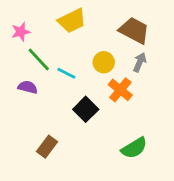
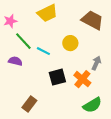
gray arrow: (140, 62) -> (96, 63), moved
orange cross: (120, 90) -> (82, 79), moved
black square: (86, 109) -> (57, 77), turned 30

